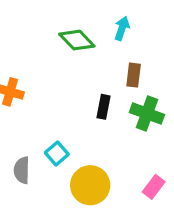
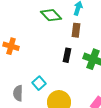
brown rectangle: (134, 75) -> (76, 30), moved

